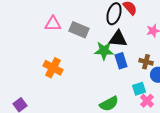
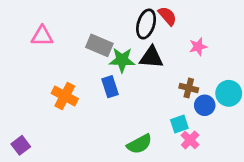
pink triangle: (53, 24) -> (42, 36), moved
green star: (104, 51) -> (122, 60), moved
blue rectangle: (121, 61) -> (110, 87), moved

